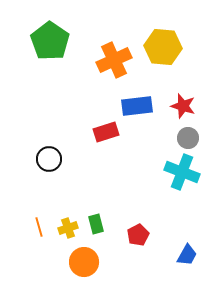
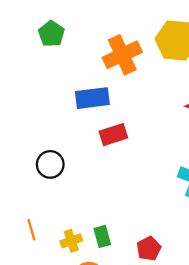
green pentagon: (50, 41) -> (51, 34), size x0.6
blue rectangle: (137, 106) -> (92, 98), moved
orange line: (39, 227) -> (31, 230), moved

